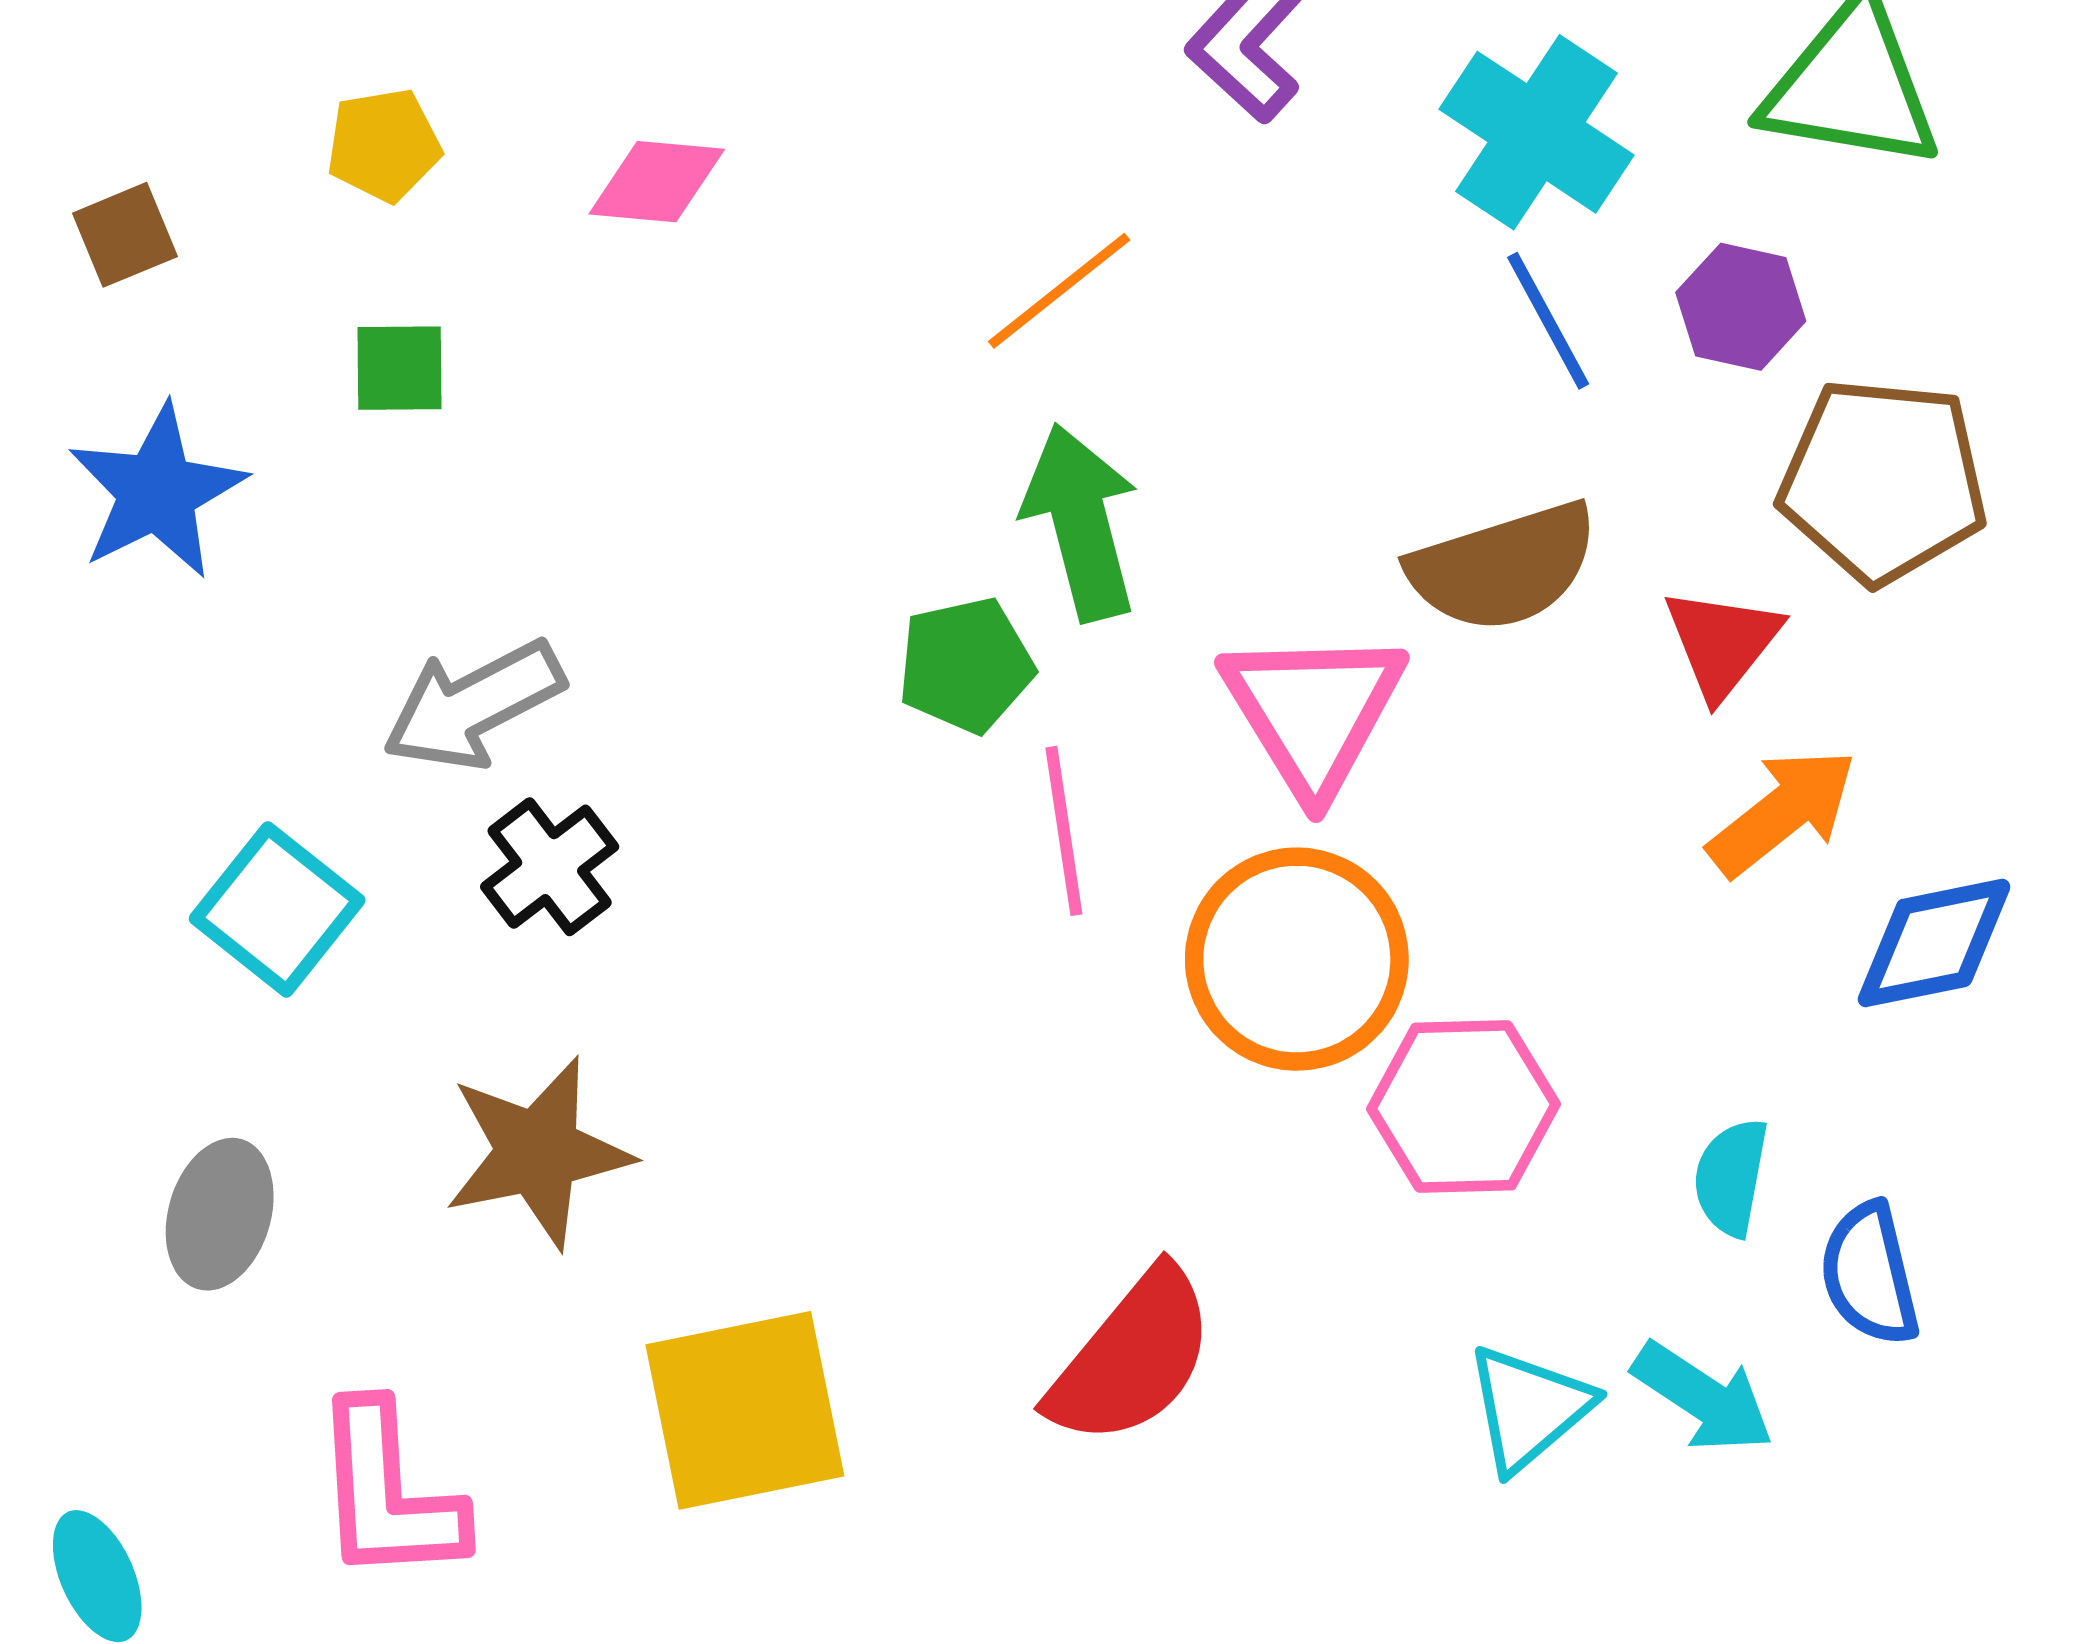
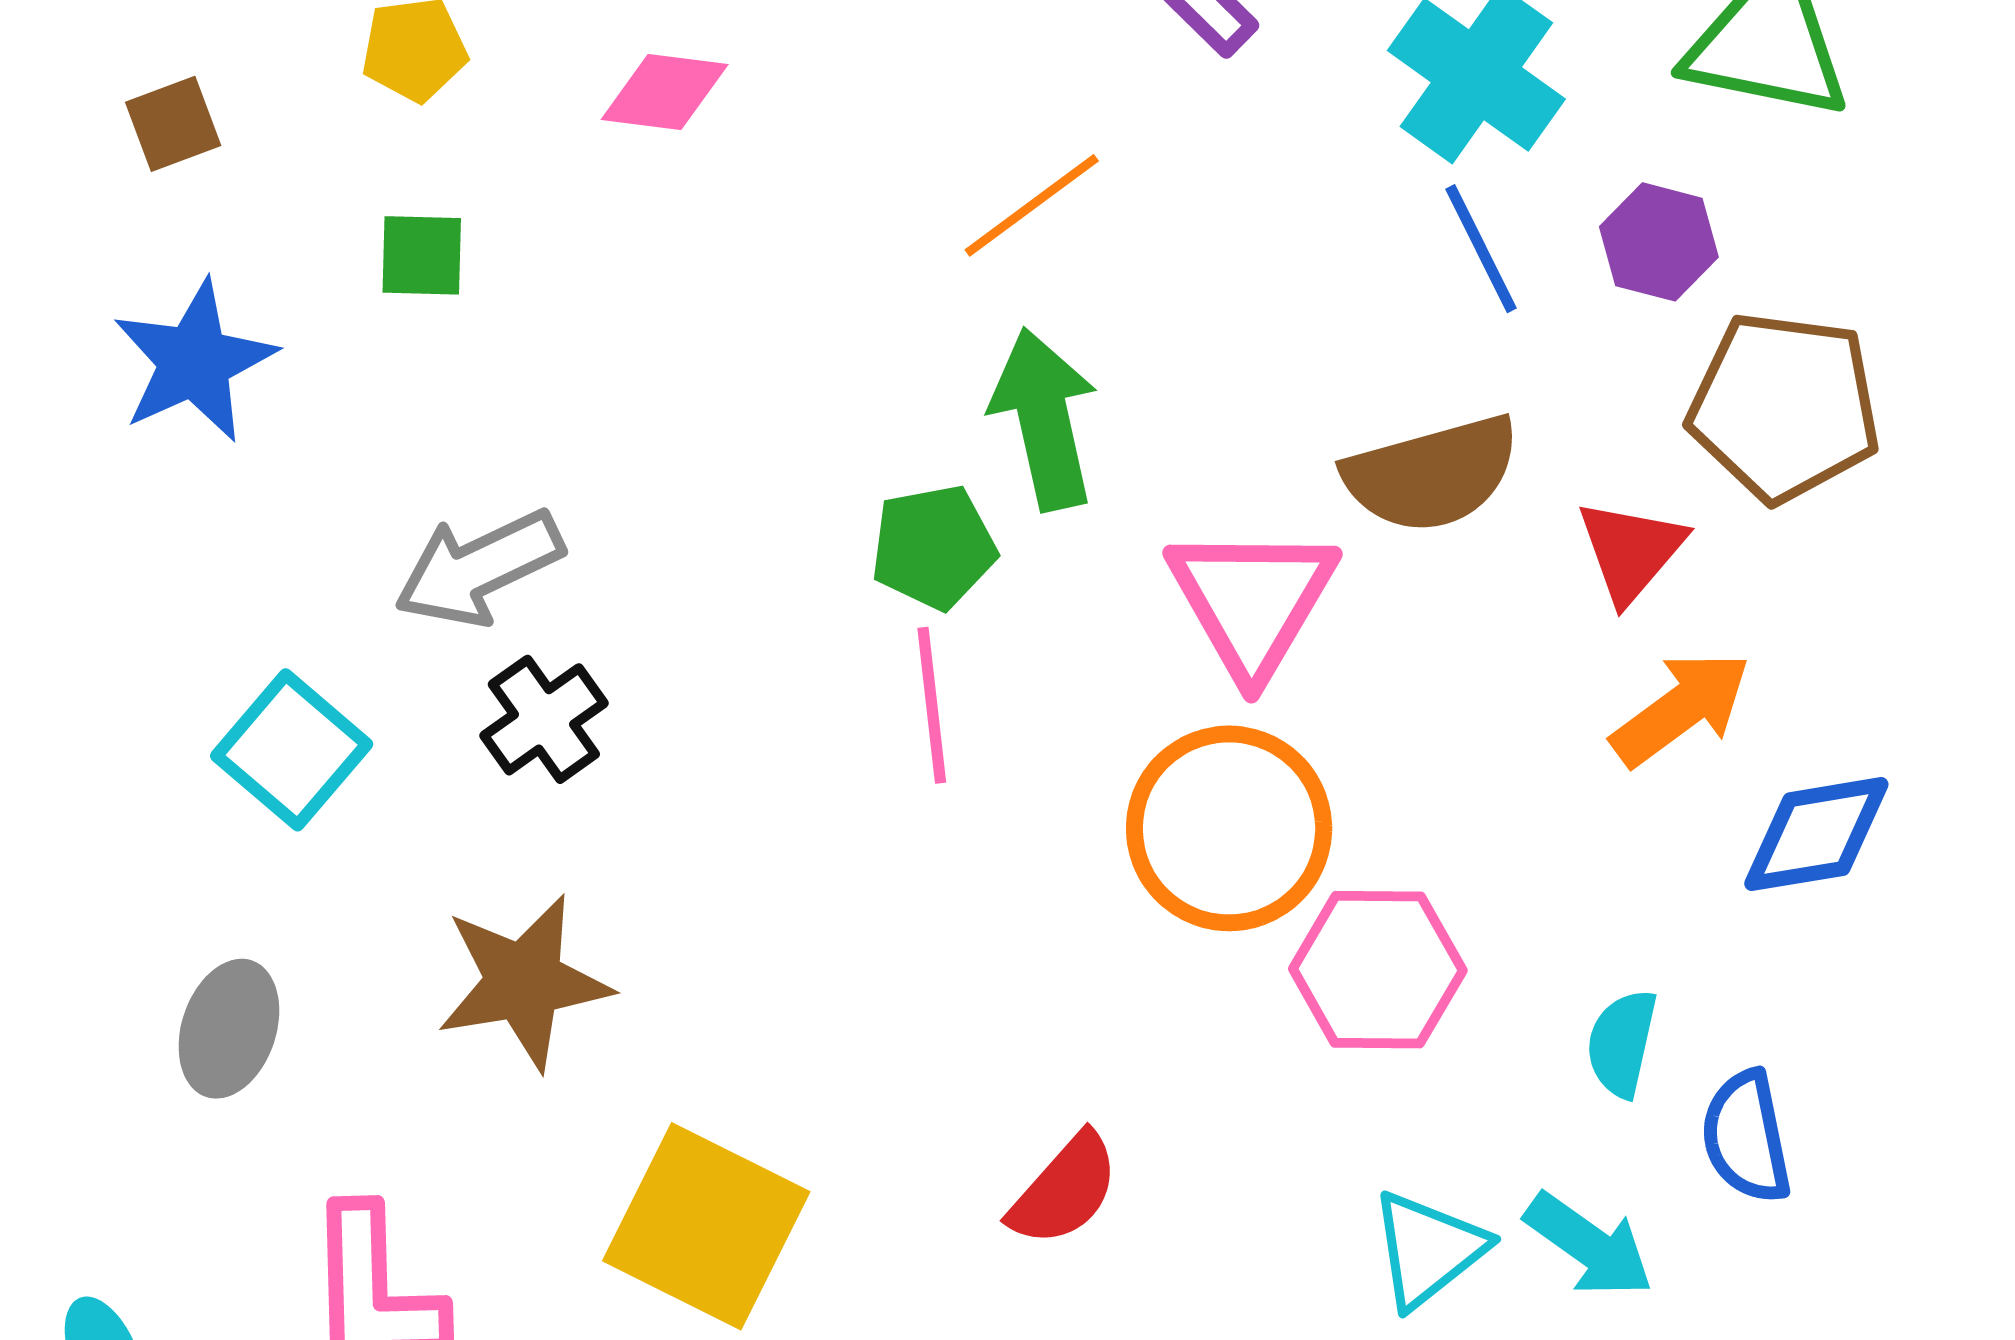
pink line: (1064, 831) -> (932, 705), moved
red semicircle: (1132, 1357) -> (1064, 1190), size x0.7
yellow square: (745, 1410) -> (706, 1226), turned 36

